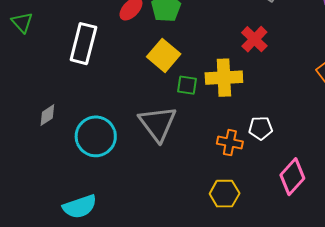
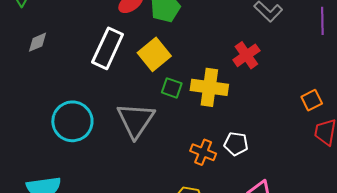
white rectangle: (83, 44) -> (108, 48), moved
gray diamond: (47, 115) -> (38, 42), moved

